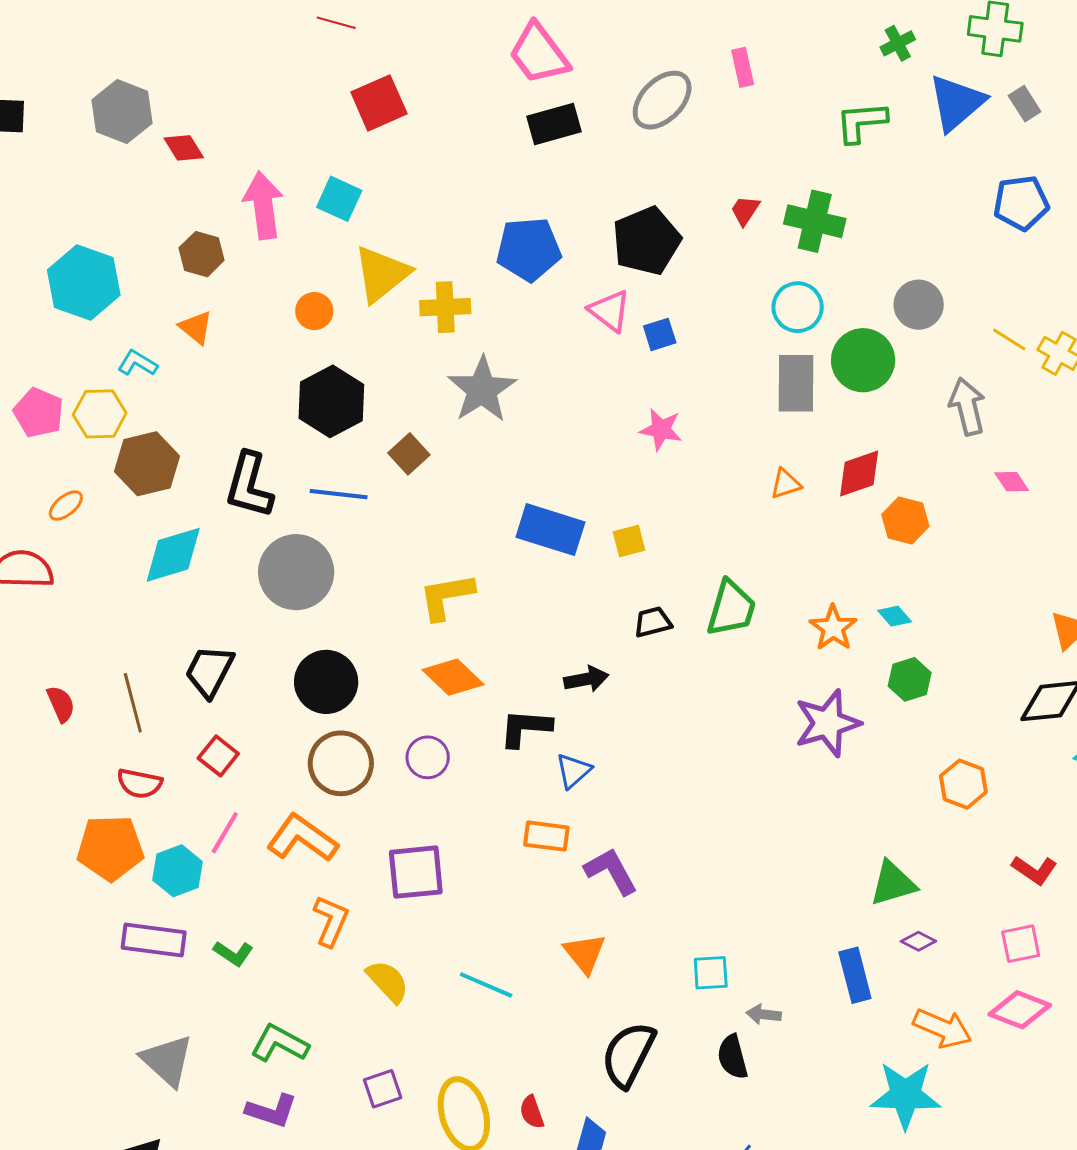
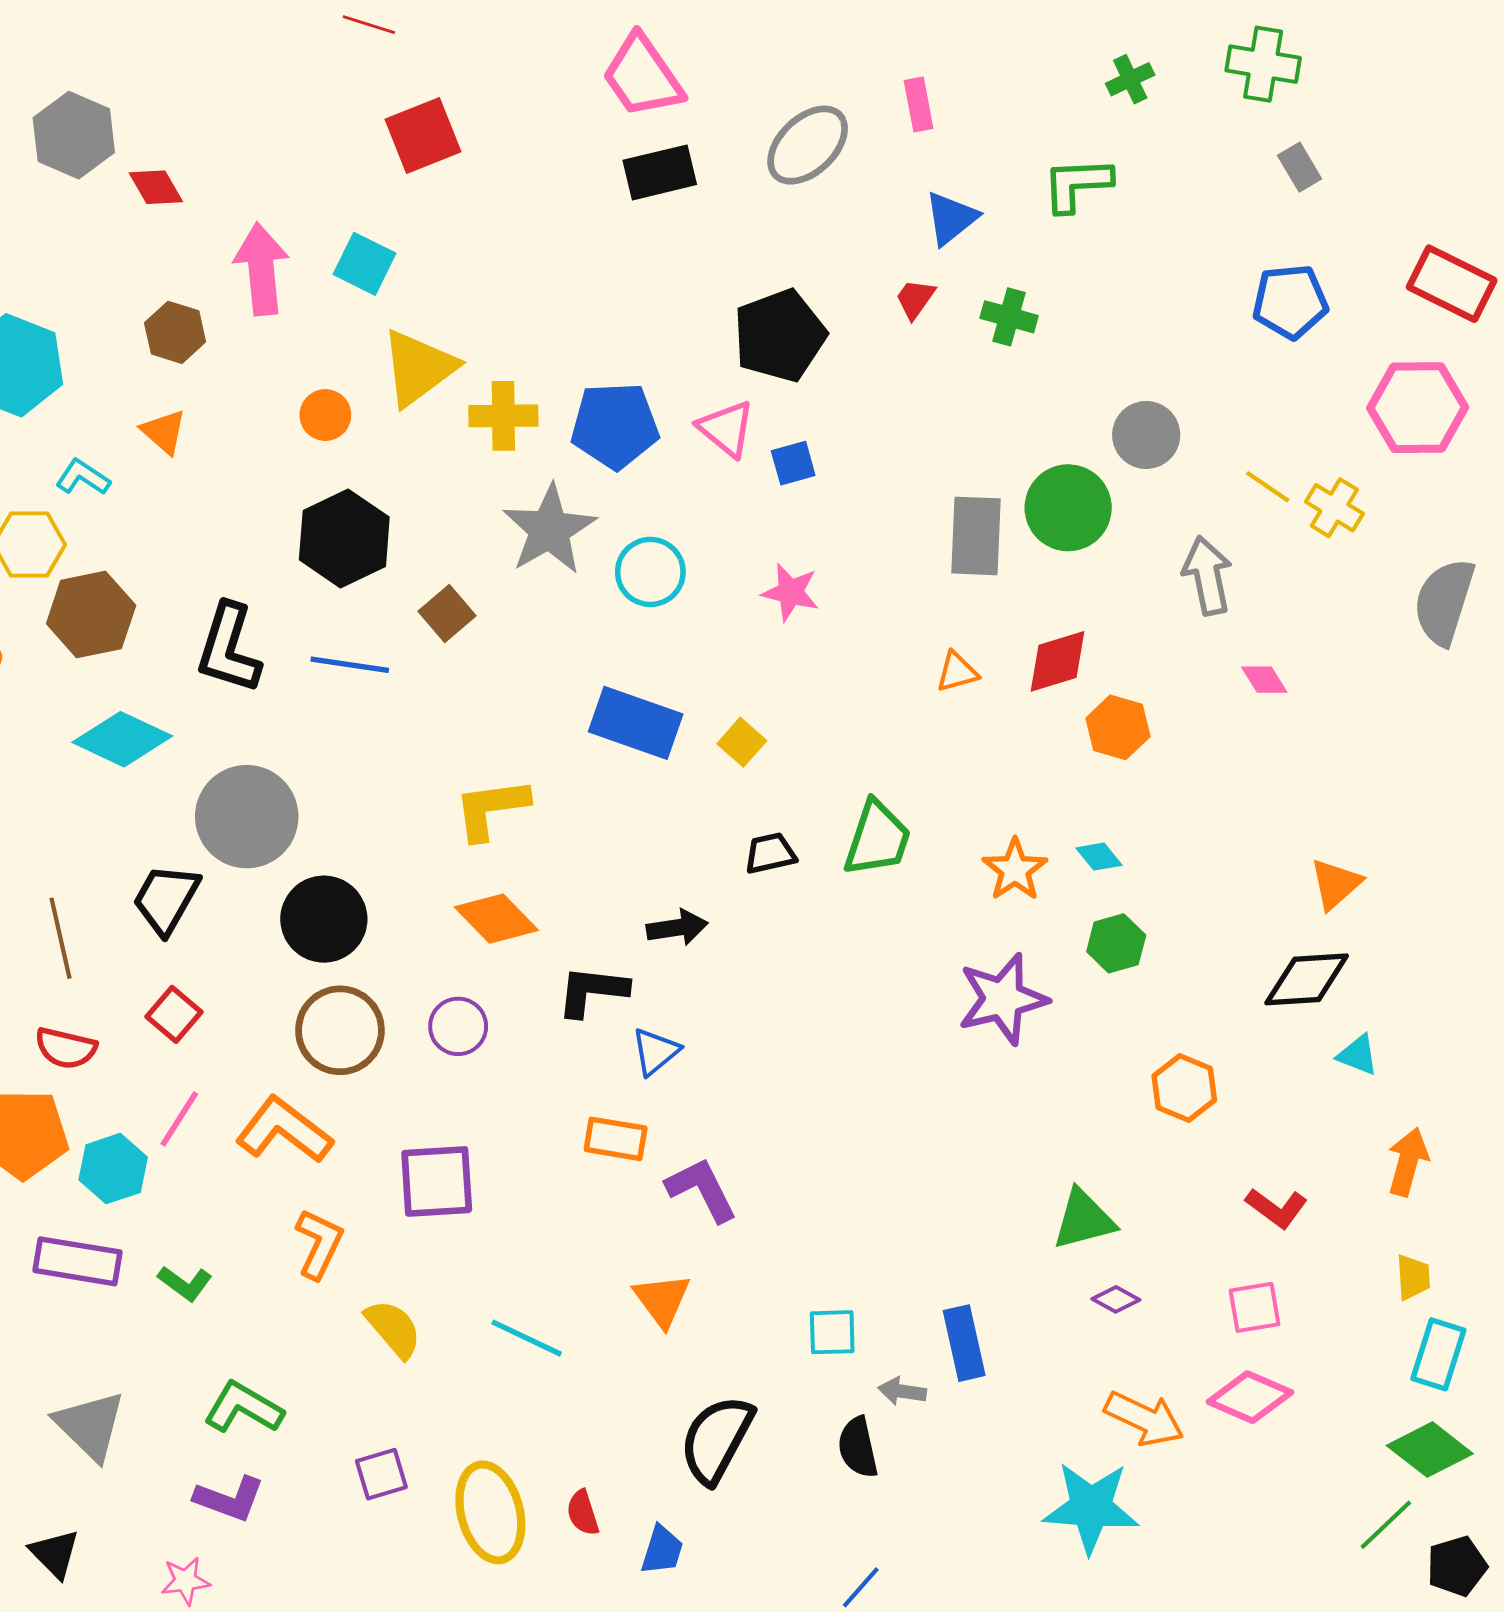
blue triangle: (956, 103) -> (951, 218), moved, size x0.7
green cross: (815, 221) -> (1009, 317), size x0.7
blue pentagon: (529, 249) -> (615, 426), moved
cyan circle: (798, 307) -> (650, 572), moved
yellow square: (629, 541) -> (742, 742), turned -36
cyan diamond: (173, 555) -> (122, 739), turned 40
gray circle: (296, 572) -> (247, 817), moved
blue rectangle: (855, 975) -> (964, 1343), moved

